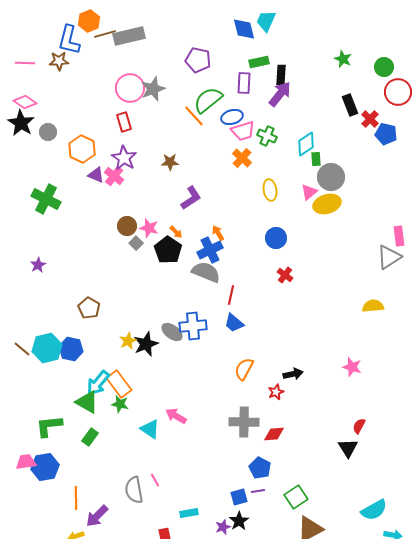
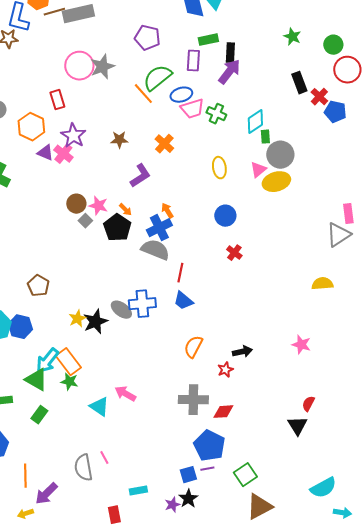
red rectangle: (124, 122) -> (57, 100), moved
orange cross: (242, 158) -> (164, 144), moved
blue pentagon: (260, 468) -> (209, 446), size x1.4

